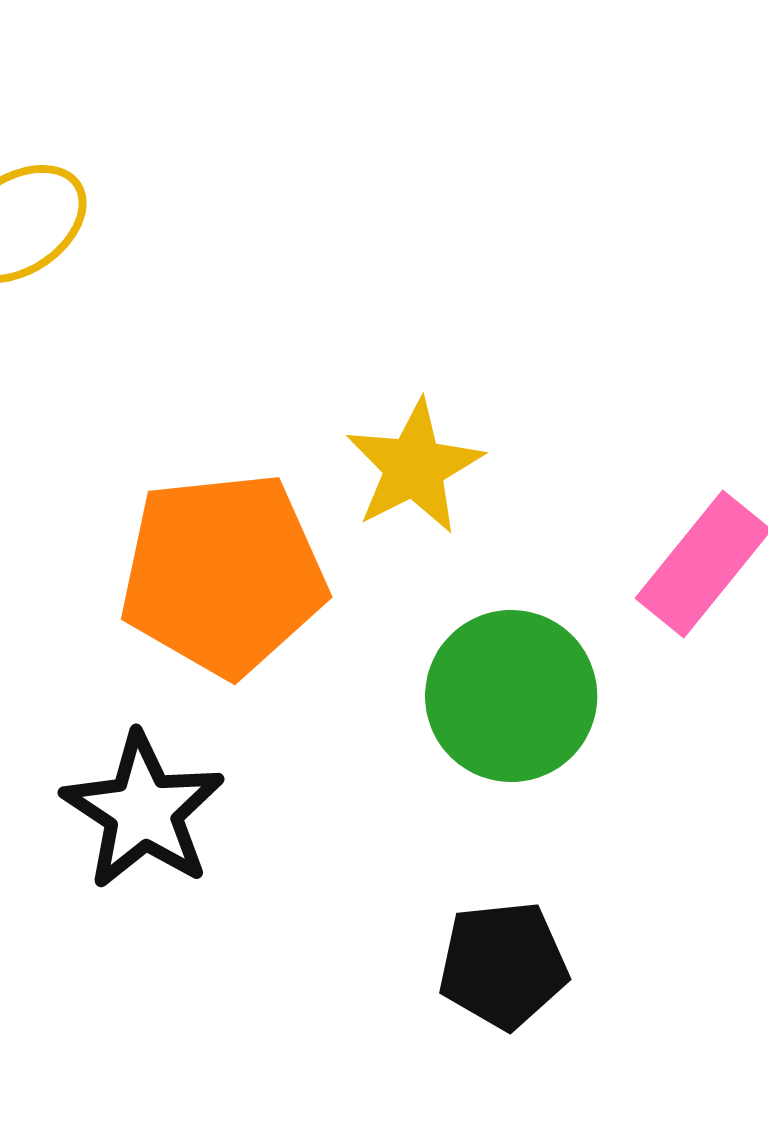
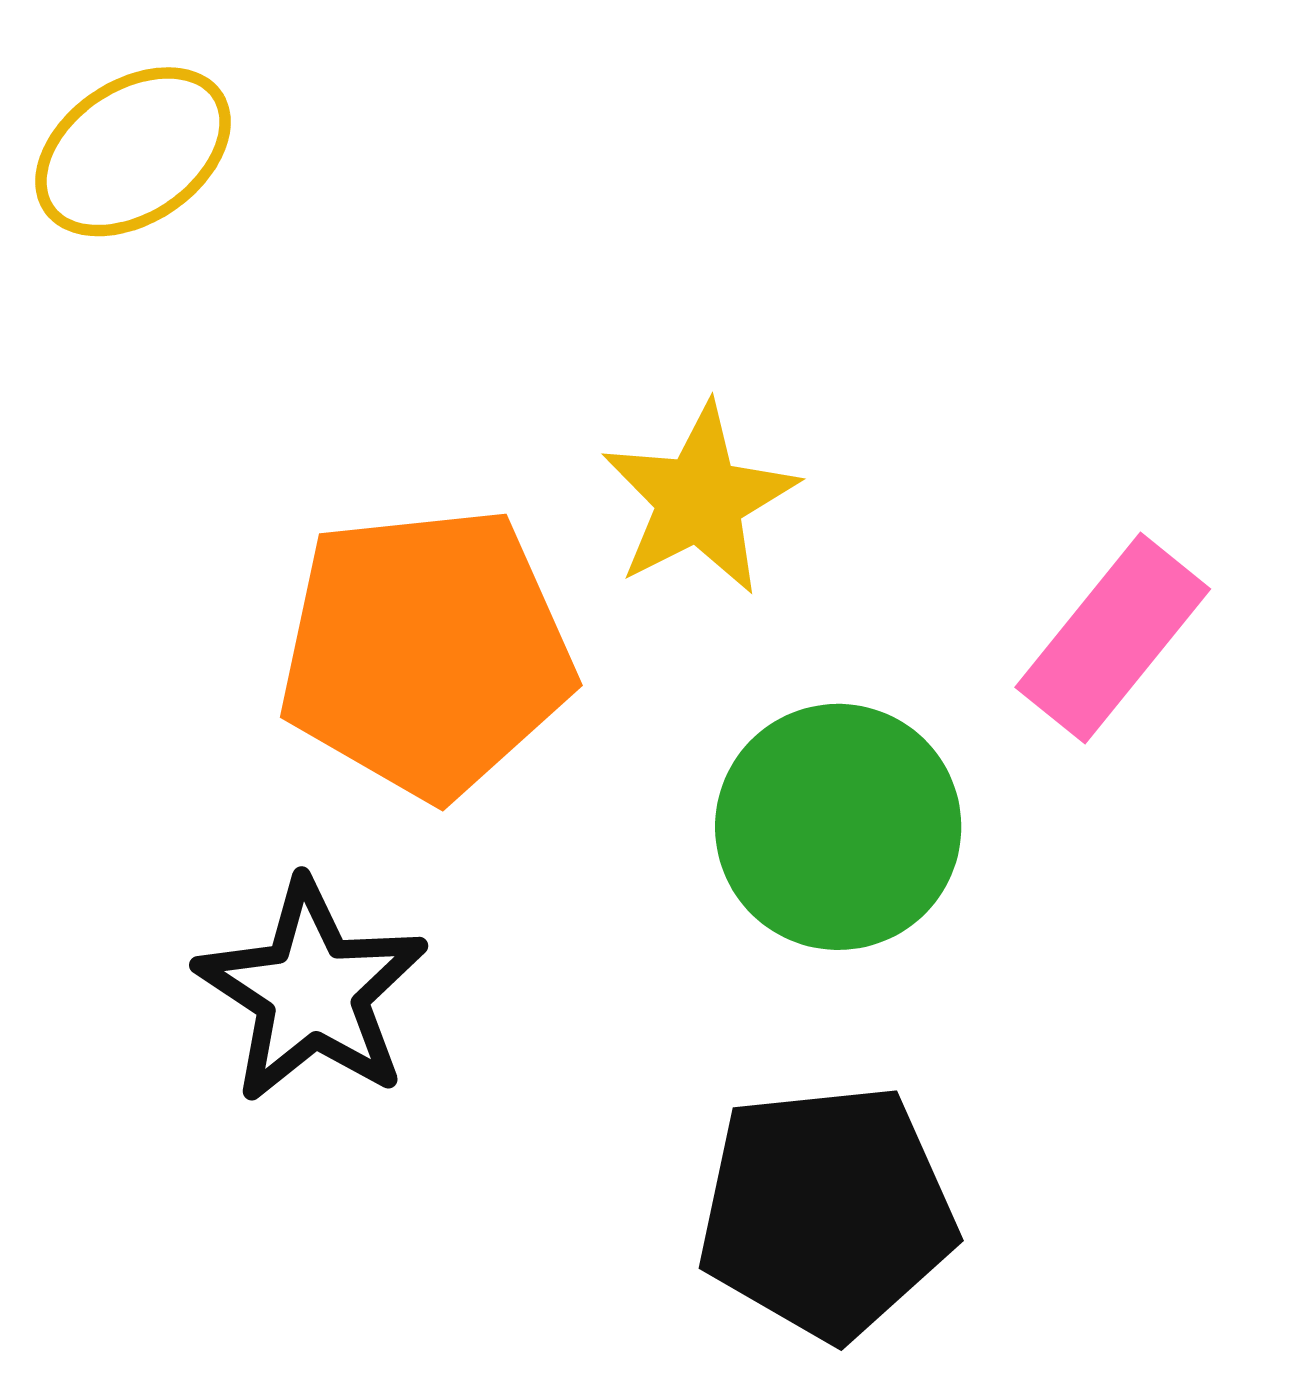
black pentagon: (503, 965) -> (827, 1212), size x1.4

